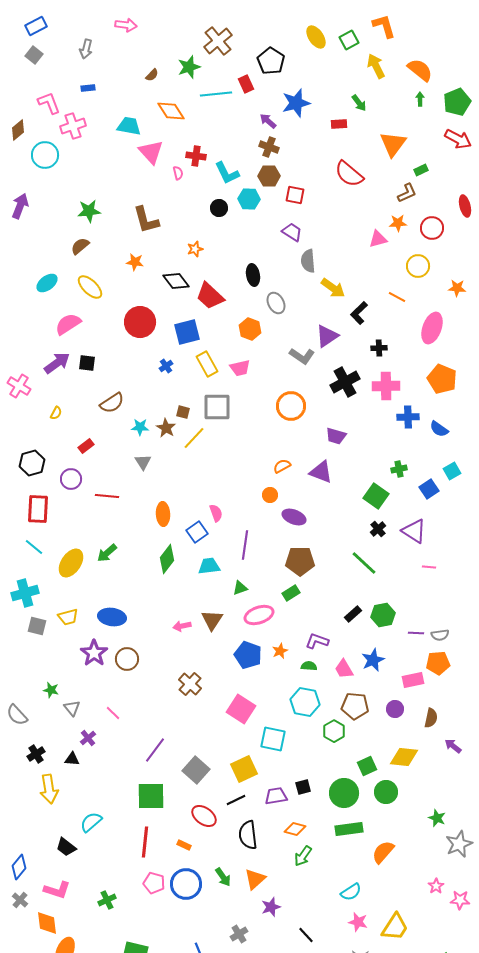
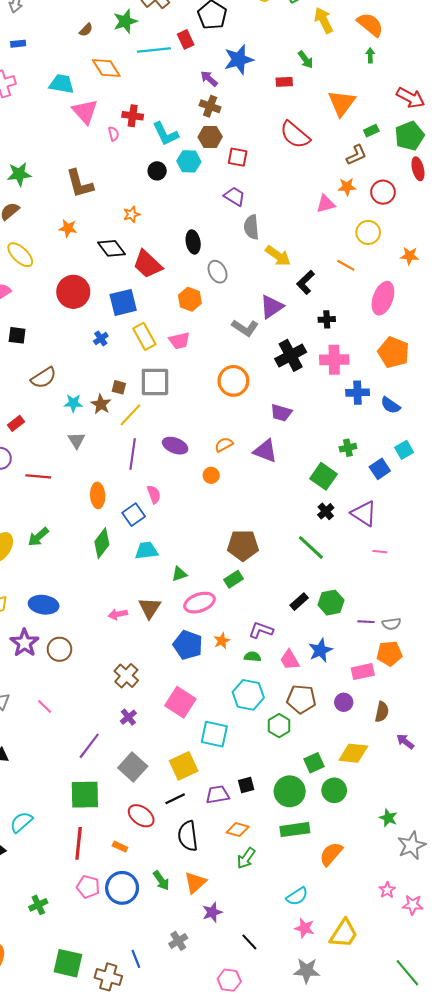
green pentagon: (457, 102) -> (409, 136), moved
purple ellipse: (294, 517) -> (175, 446), moved
purple line: (245, 545) -> (133, 454), moved
purple cross: (88, 738) -> (128, 717), moved

